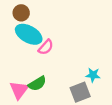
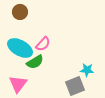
cyan ellipse: (29, 34) -> (20, 48), moved
green semicircle: (37, 84) -> (35, 62), moved

